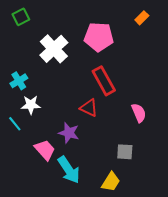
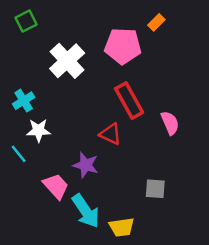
orange rectangle: (142, 18) -> (156, 22), moved
pink semicircle: (139, 113) -> (170, 123), moved
yellow trapezoid: (111, 182) -> (122, 227), moved, turned 50

